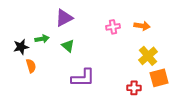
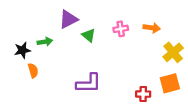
green triangle: (68, 46) -> (89, 35), moved
yellow cross: (148, 56) -> (173, 52), moved

